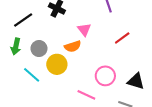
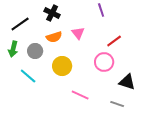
orange semicircle: (73, 46) -> (54, 37), moved
yellow circle: (57, 64) -> (62, 66), moved
pink circle: (105, 76) -> (104, 62), moved

